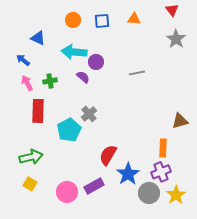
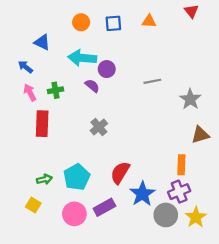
gray star: (176, 39) -> (190, 99), moved
cyan pentagon: (69, 130) -> (77, 177), moved
green arrow: (31, 157) -> (44, 179), moved, size x0.6

